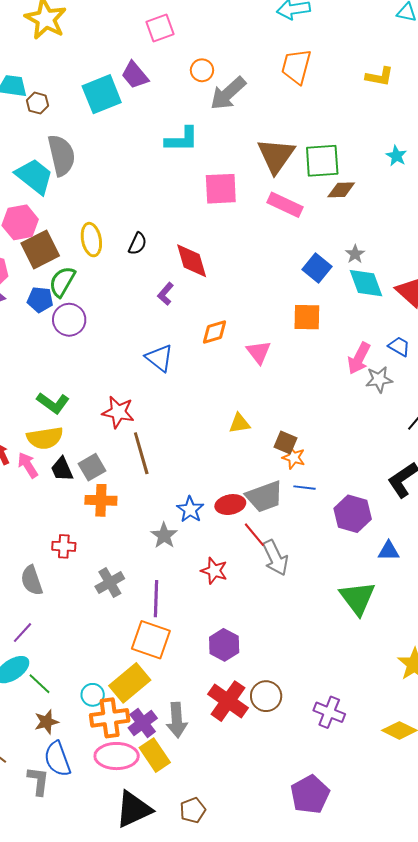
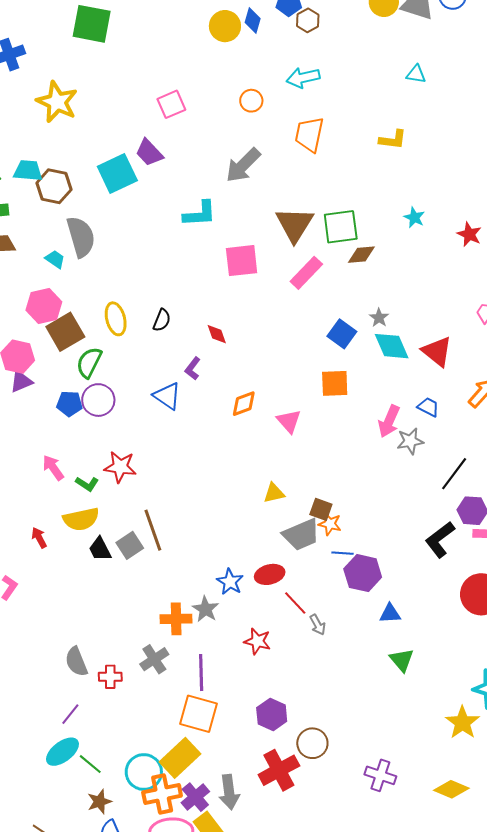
orange circle: (202, 70) -> (251, 101), moved
brown hexagon: (37, 103) -> (54, 186), size x1.6
cyan trapezoid: (34, 176) -> (55, 259), size x0.5
pink rectangle: (285, 205) -> (306, 273), turned -68
red diamond: (192, 261) -> (217, 334), size x0.6
blue pentagon: (40, 300) -> (69, 404), moved
blue triangle: (159, 358) -> (167, 396), moved
green L-shape: (53, 403) -> (87, 484), size x0.7
red star: (118, 412) -> (120, 467), moved
brown line: (141, 453) -> (153, 530), moved
pink arrow: (28, 465) -> (53, 468), moved
gray trapezoid: (264, 497) -> (301, 535), moved
orange cross: (101, 500) -> (176, 619), moved
purple hexagon: (353, 514) -> (363, 573), moved
red cross: (64, 546) -> (110, 677), moved
blue triangle: (389, 551) -> (390, 614), moved
gray arrow: (275, 558) -> (318, 625), size x0.6
green triangle: (358, 598) -> (402, 660), size x0.7
cyan circle: (93, 695) -> (144, 772), size x1.6
brown circle: (266, 696) -> (312, 743), moved
red cross: (228, 701) -> (279, 770), turned 30

